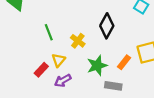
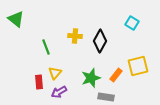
yellow cross: (78, 41) -> (75, 36), moved, turned -32
red rectangle: (41, 70) -> (39, 82), turned -48

